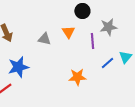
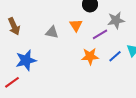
purple line: (92, 41) -> (100, 34), turned 63
orange star: (77, 77) -> (90, 56), moved

